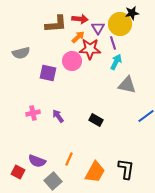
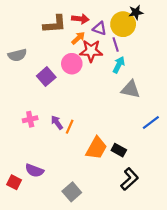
purple triangle: (98, 28) -> (100, 28), turned -40
purple square: (48, 73) -> (46, 77), turned 36
black rectangle: (96, 120) -> (119, 150), moved
orange line: (69, 159) -> (70, 127), moved
black L-shape: (126, 169) -> (129, 179), turned 40
orange trapezoid: (95, 172) -> (96, 148), moved
gray square: (53, 181) -> (72, 192), moved

